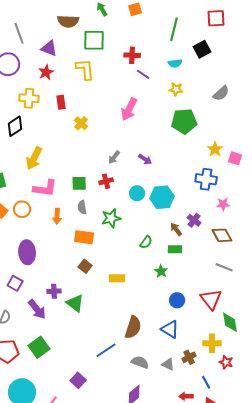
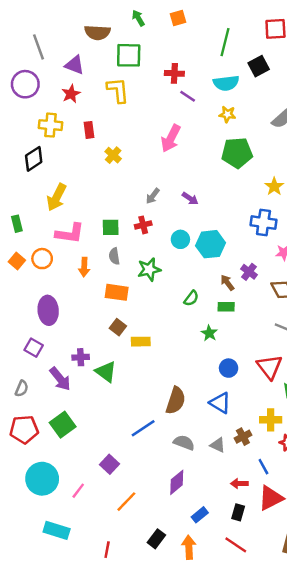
cyan semicircle: (175, 63) -> (226, 83), size x1.5
yellow rectangle: (117, 278) -> (141, 342), moved

